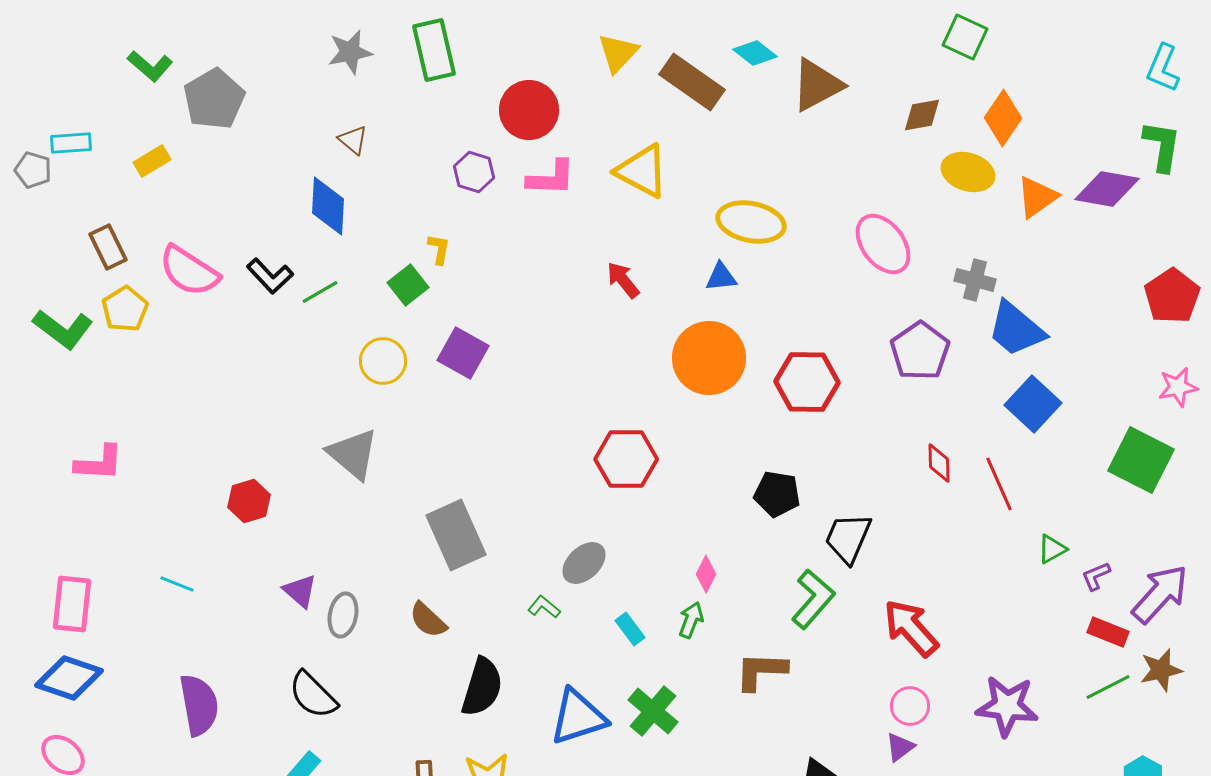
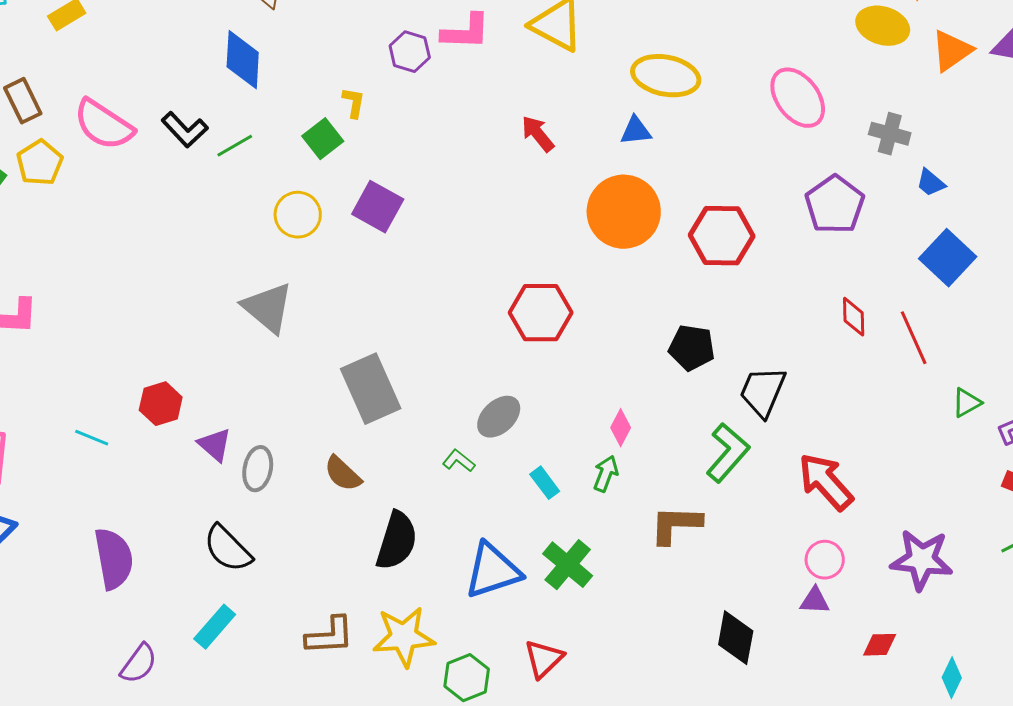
purple hexagon: (474, 172) -> (410, 52), moved
blue trapezoid: (1016, 329) -> (931, 183), size x0.5
red hexagon: (249, 501) -> (161, 404), moved
purple triangle: (900, 747) -> (815, 601), turned 40

